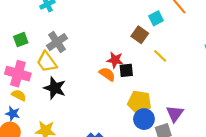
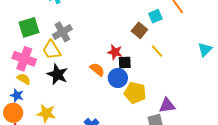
green square: (21, 40) -> (29, 27), size x1.5
orange semicircle: (107, 74) -> (97, 69), moved
purple triangle: (175, 114) -> (167, 105), turned 42
blue circle: (144, 119) -> (118, 78), moved

